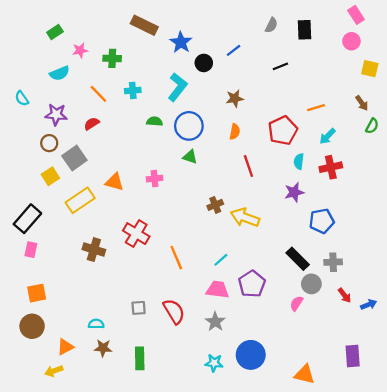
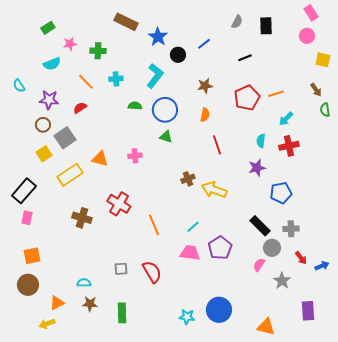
green semicircle: (372, 126) -> (325, 110), turned 144
red pentagon: (283, 131) -> (247, 98), moved
gray star: (215, 322) -> (282, 281), moved

